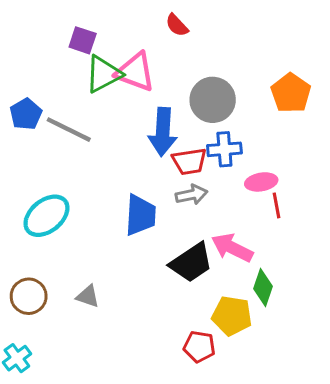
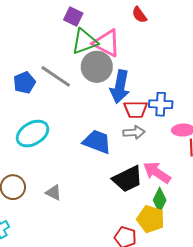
gray circle: (213, 100) -> (97, 67), moved
blue pentagon: (26, 114) -> (24, 83), moved
blue trapezoid: (140, 215) -> (97, 142), turned -80
green diamond: (263, 288) -> (160, 200), moved

